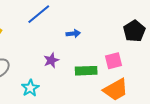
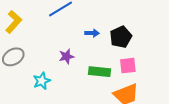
black pentagon: (134, 31) -> (121, 37), moved

